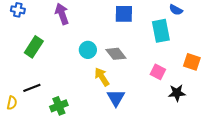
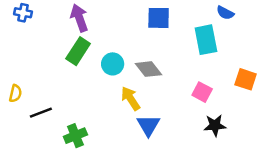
green rectangle: (34, 47) -> (78, 51), moved
black star: (177, 93) -> (215, 125), moved
yellow semicircle: (12, 103) -> (15, 93), moved

